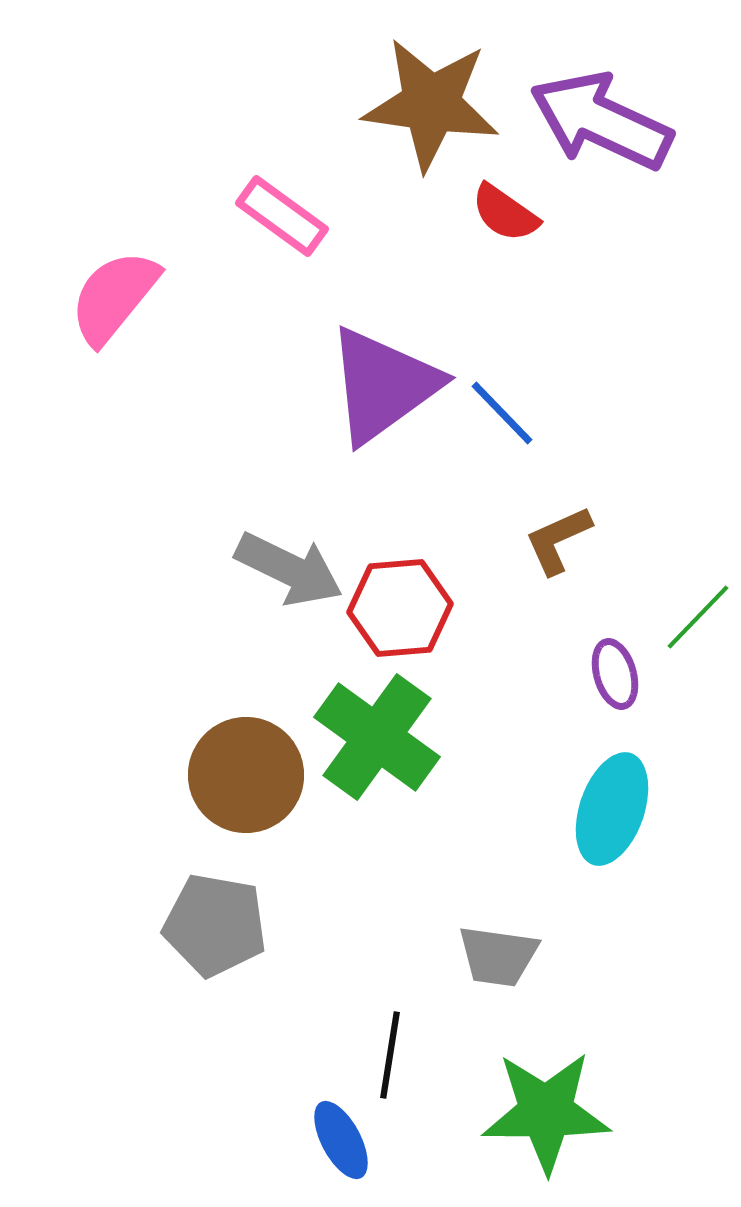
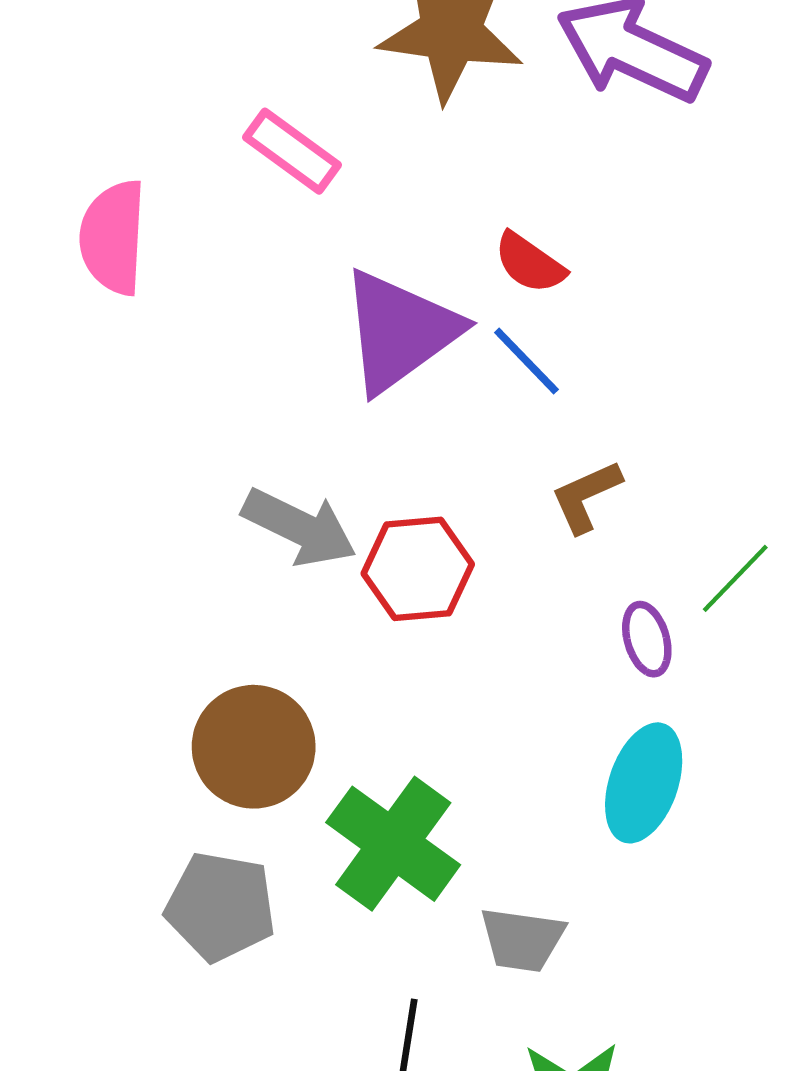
red semicircle: (505, 213) -> (530, 263), moved
pink semicircle: (114, 297) -> (113, 237), turned -36
green cross: (377, 737) -> (393, 844), moved

